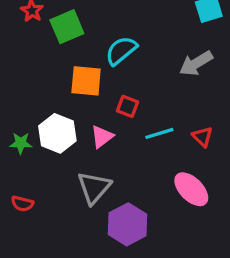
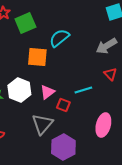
red square: (128, 106) -> (63, 105), moved
red triangle: (202, 137) -> (110, 74), moved
pink ellipse: (191, 189) -> (103, 125), turned 60

